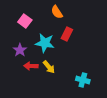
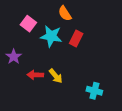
cyan star: (45, 43) -> (51, 36), moved
purple star: (20, 50) -> (14, 57), moved

